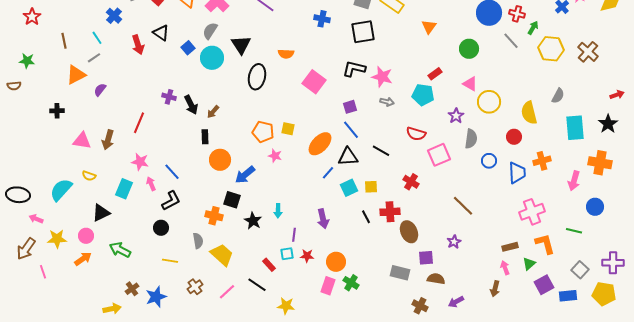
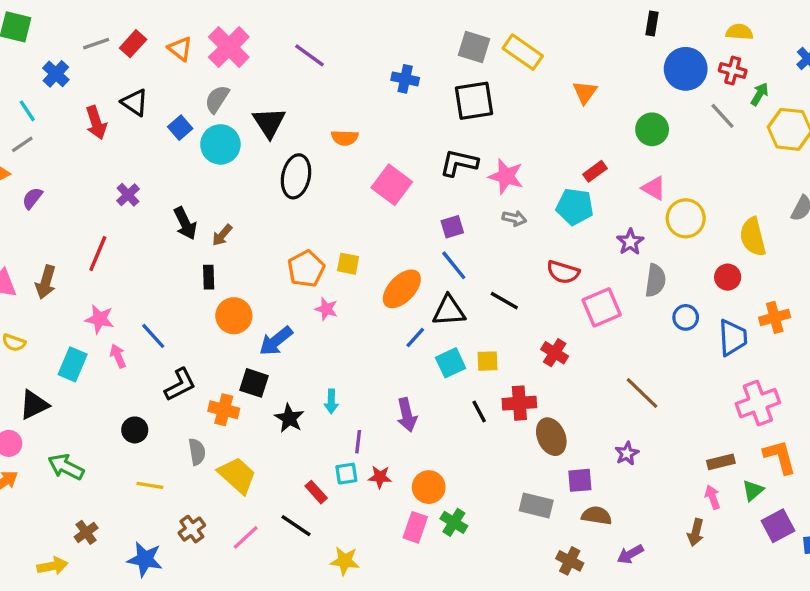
purple cross: (169, 97) -> (128, 195), moved, turned 32
orange pentagon: (263, 132) -> (306, 269), turned 30
black L-shape: (171, 201) -> (180, 385), moved
blue star: (156, 297) -> (145, 559), moved, turned 30

